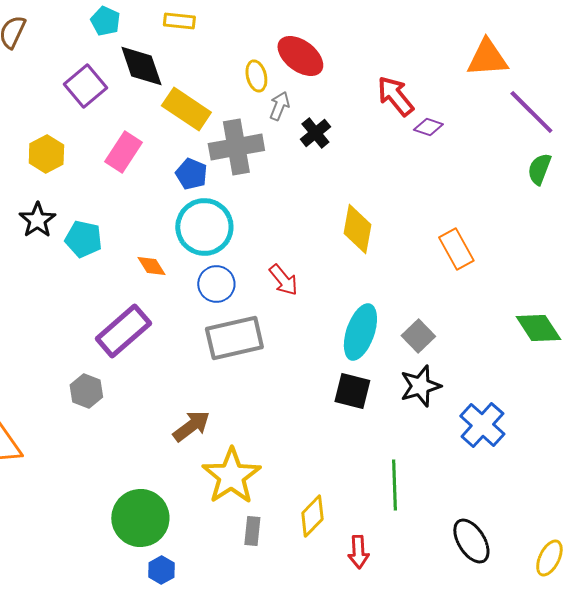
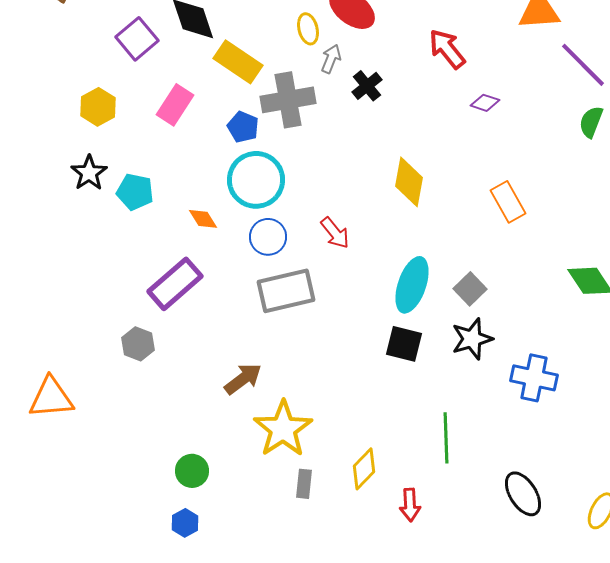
purple diamond: (428, 127) -> (485, 103), moved
blue cross: (482, 425) -> (534, 378), turned -30
green circle: (140, 518) -> (192, 471), size x0.6
blue hexagon: (161, 570) -> (185, 523), moved

